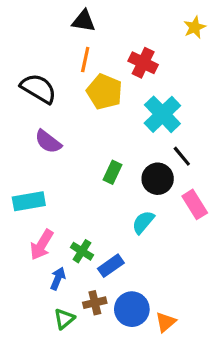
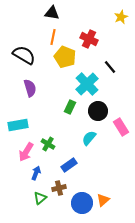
cyan cross: (162, 114) -> (87, 84), moved
purple semicircle: (48, 142) -> (30, 88), turned -144
black line: (182, 156) -> (110, 67), moved
green cross: (82, 251) -> (48, 144), moved
blue circle: (132, 309) -> (82, 203), moved

